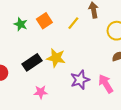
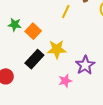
orange square: (44, 21) -> (33, 31), moved
pink star: (41, 92) -> (65, 81), moved

